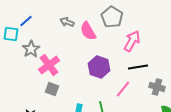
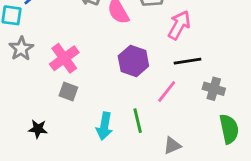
gray star: (31, 49) -> (21, 49), moved

